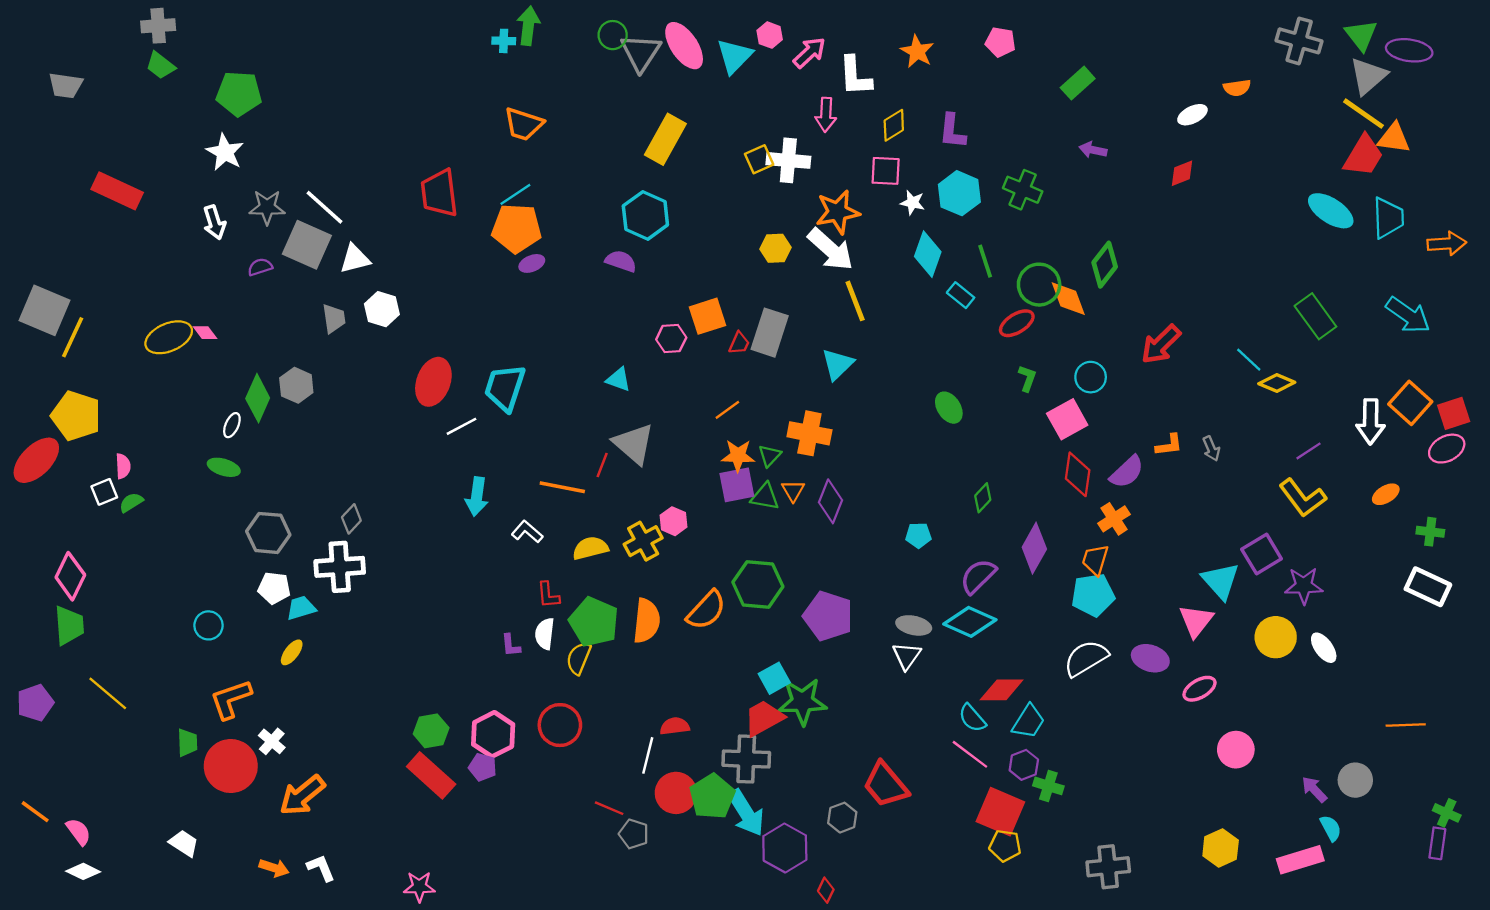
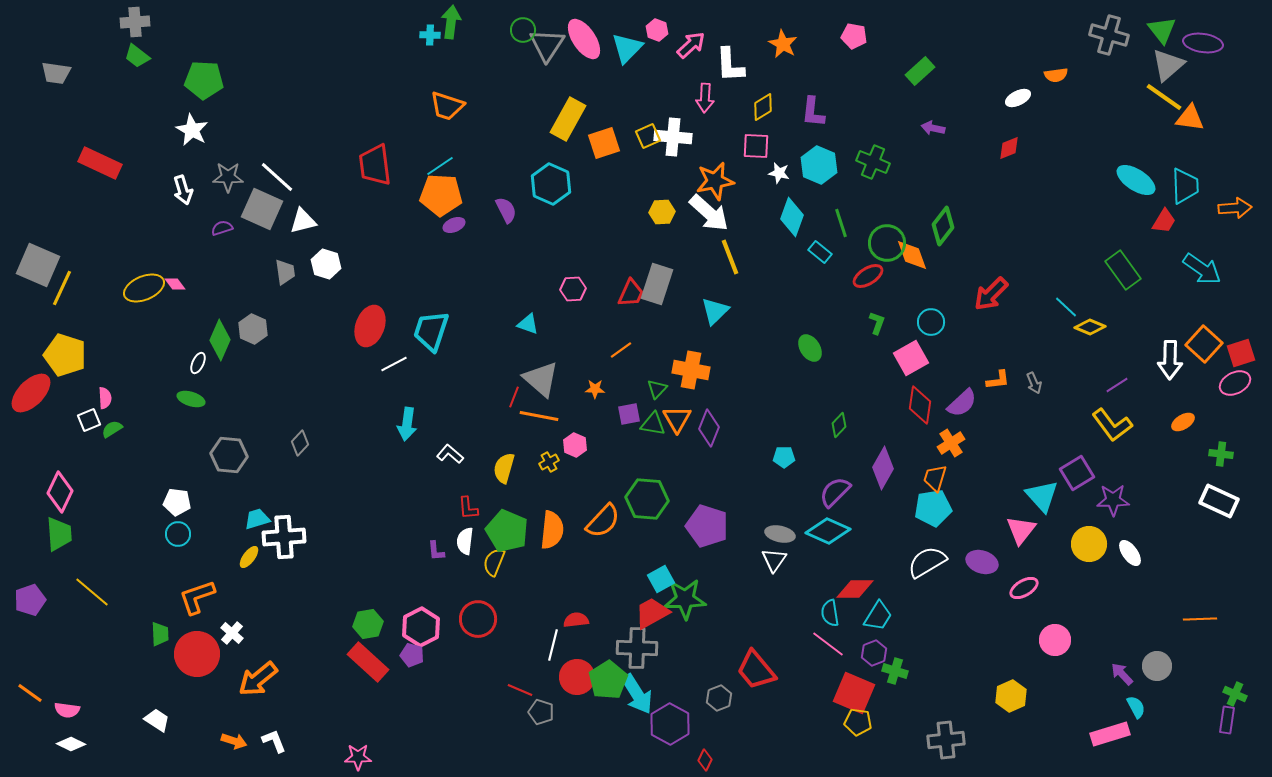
red trapezoid: (1363, 156) -> (1164, 221), moved, size x0.7
purple semicircle: (621, 261) -> (506, 210), moved, turned 44
orange square: (708, 316) -> (604, 143), moved
red trapezoid: (739, 343) -> (631, 293), size x1.4
orange star: (738, 456) -> (595, 389), moved, size x0.7
purple square: (737, 485) -> (629, 414), size x0.7
orange line: (562, 487) -> (539, 416), moved
orange triangle: (793, 491) -> (677, 419), size x1.4
yellow cross: (643, 541) -> (549, 462), size x0.6
yellow semicircle: (590, 548) -> (504, 468), turned -60
white cross: (340, 567) -> (284, 537), moved
white pentagon: (274, 588) -> (177, 502), moved
cyan semicircle: (972, 718) -> (830, 613), turned 32
pink semicircle: (78, 832) -> (67, 710), turned 135
yellow hexagon: (1221, 848) -> (1011, 696), moved

